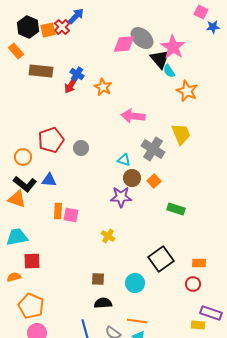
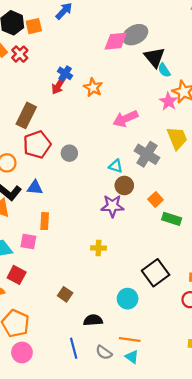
red cross: (62, 27) -> (20, 54), moved
gray ellipse: (142, 38) -> (135, 35), turned -70
pink star: (173, 47) -> (168, 101), moved, size x0.7
brown rectangle: (41, 71) -> (26, 115), moved, turned -70
pink arrow: (133, 116) -> (125, 119), turned -30
orange square: (154, 181) -> (156, 199), moved
pink square: (71, 215) -> (28, 242), moved
yellow cross: (108, 236) -> (98, 248), turned -32
red square: (32, 261) -> (17, 275), turned 30
brown square: (98, 279) -> (65, 294), moved, turned 32

